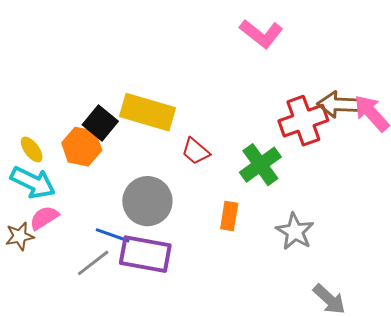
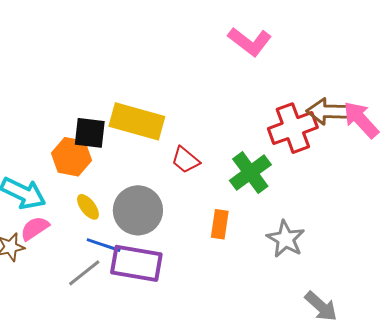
black square: (100, 123) -> (90, 133), turned -32
yellow ellipse: (32, 149) -> (88, 207), moved

